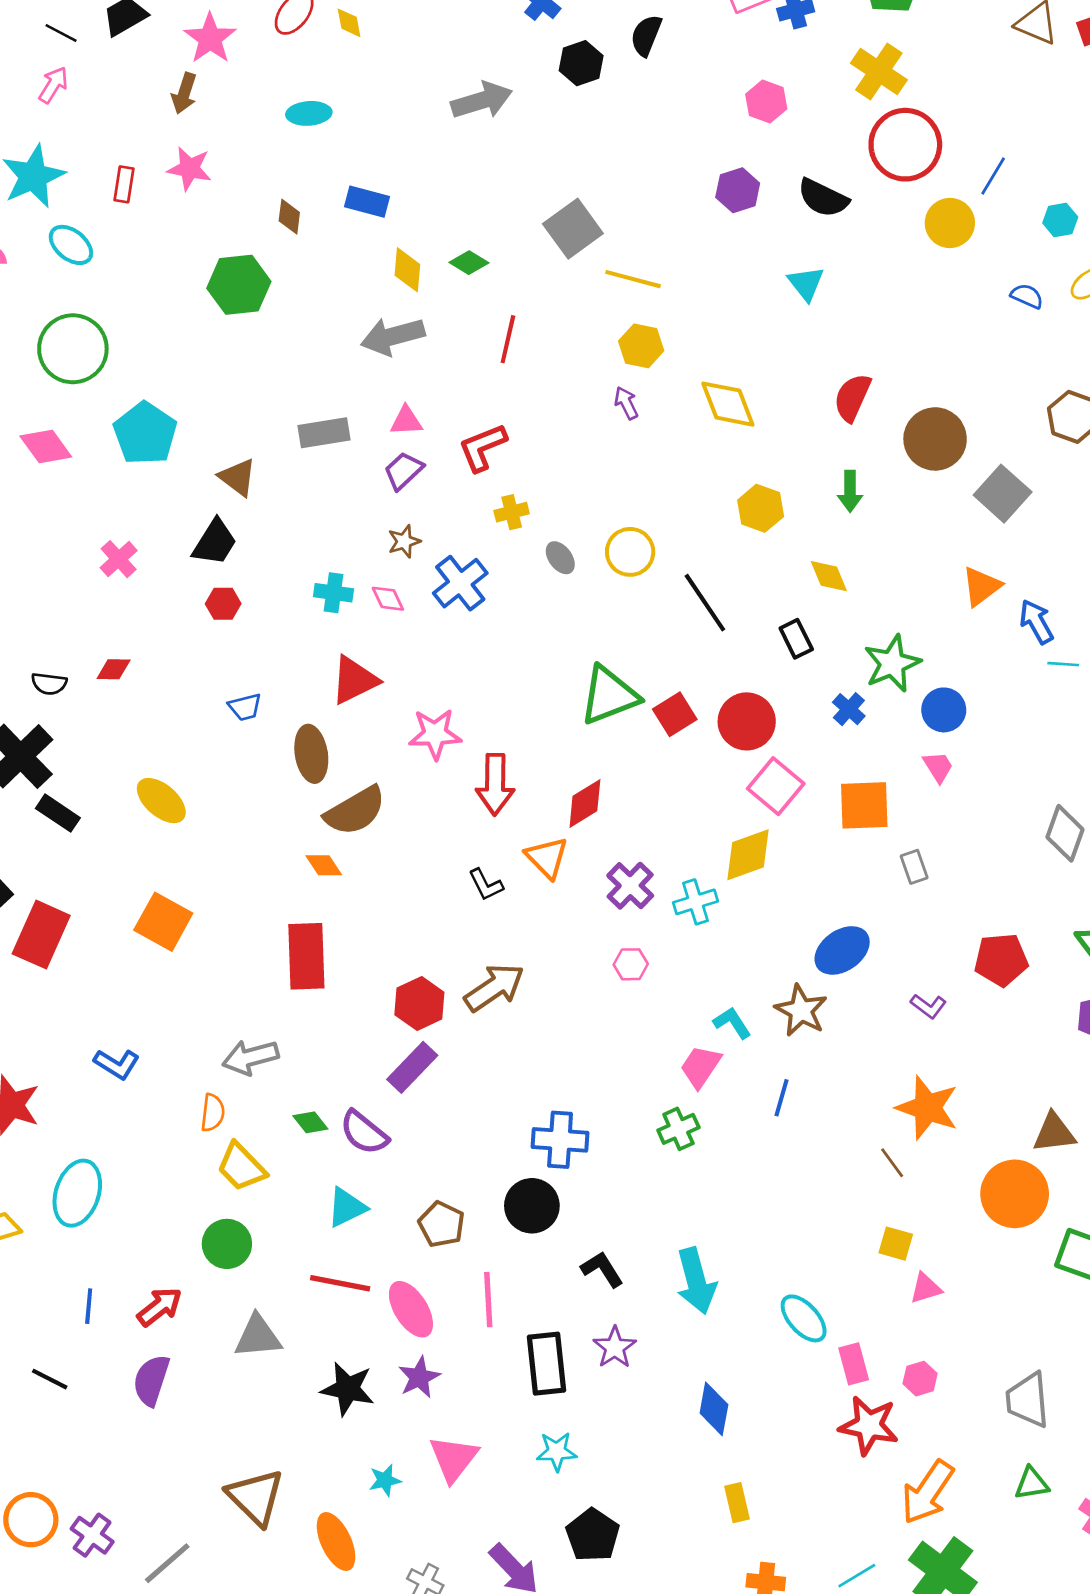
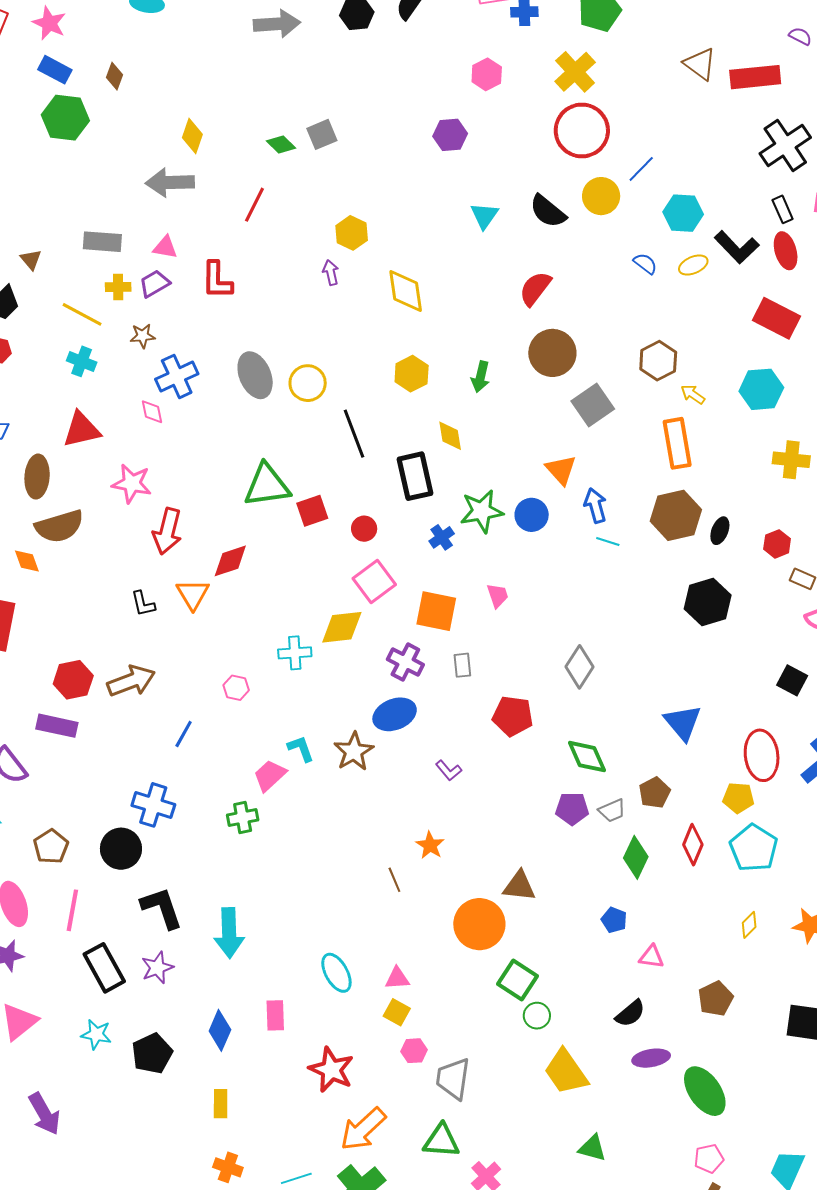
black semicircle: (823, 198) -> (548, 211), moved
blue rectangle: (367, 202) -> (55, 70), moved
cyan hexagon: (1060, 220) -> (683, 213), size x1.5
gray square: (573, 229) -> (322, 134), size x0.7
green diamond: (469, 263) -> (281, 145), moved
yellow line: (633, 279) -> (82, 314), moved
red semicircle: (852, 397) -> (535, 289), moved
red L-shape: (483, 447) -> (217, 280), turned -81
brown triangle: (238, 477) -> (31, 259), size x0.7
yellow cross: (512, 512) -> (118, 287), moved
gray ellipse: (560, 558) -> (255, 375), size x1.8
orange triangle: (981, 586) -> (561, 470), turned -48
pink diamond: (388, 599) -> (152, 412), moved
black rectangle: (796, 639) -> (415, 476), size x1.6
blue circle: (944, 710) -> (532, 515), moved
red circle: (747, 721) -> (364, 529), size x0.6
purple cross: (630, 886) -> (405, 662), moved, turned -30
red pentagon: (1001, 960) -> (513, 716), moved
purple rectangle: (412, 1067) -> (57, 726), turned 45
blue line: (782, 1098) -> (184, 734), moved
orange star: (927, 1108) -> (430, 845), size x0.6
yellow square: (896, 1244) -> (397, 1012), moved
black L-shape: (602, 1269) -> (162, 908), size x1.4
cyan ellipse: (804, 1318) -> (336, 973), moved
black rectangle: (546, 1364) -> (104, 968), turned -36
pink rectangle: (854, 1364) -> (275, 1015), moved
pink hexagon: (920, 1379) -> (414, 1051), moved
green triangle: (1032, 1483) -> (441, 1141), size x1.4
black pentagon: (593, 1535) -> (152, 1054), moved

